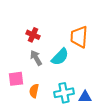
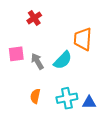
red cross: (33, 35) -> (34, 18), moved, turned 32
pink square: (16, 79) -> (16, 54), moved

